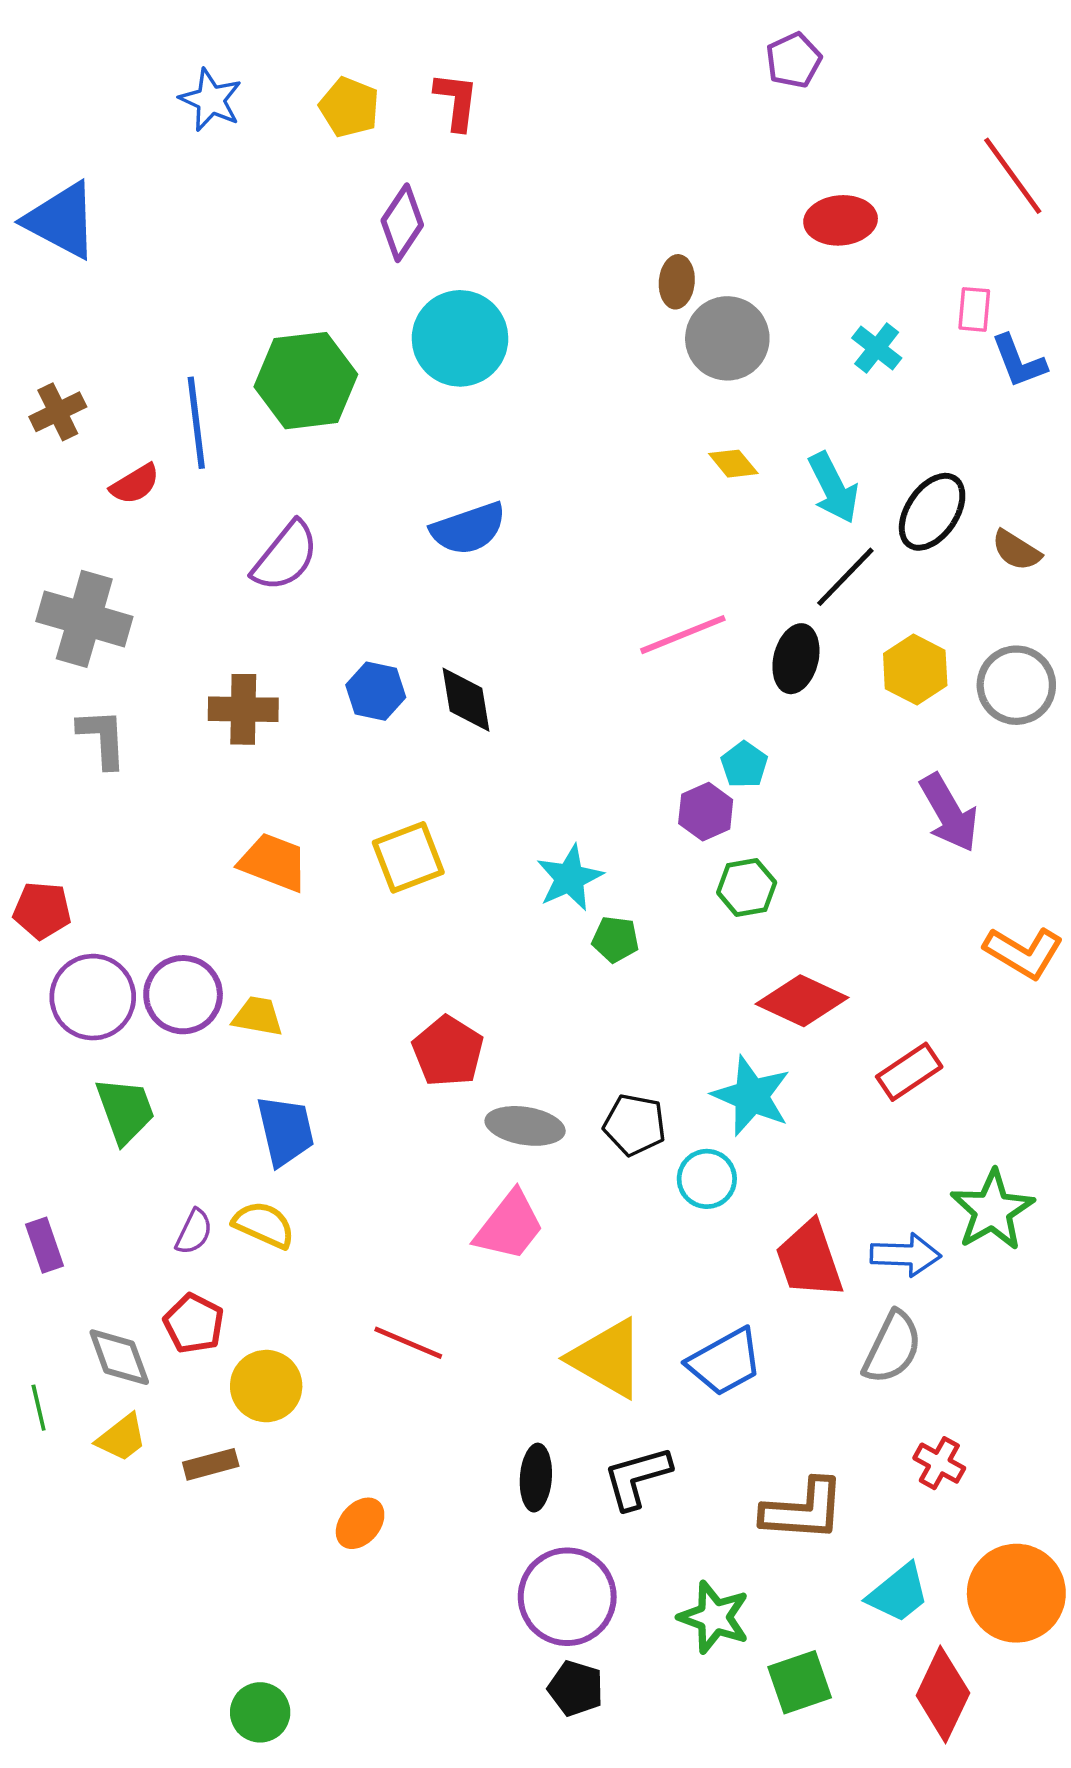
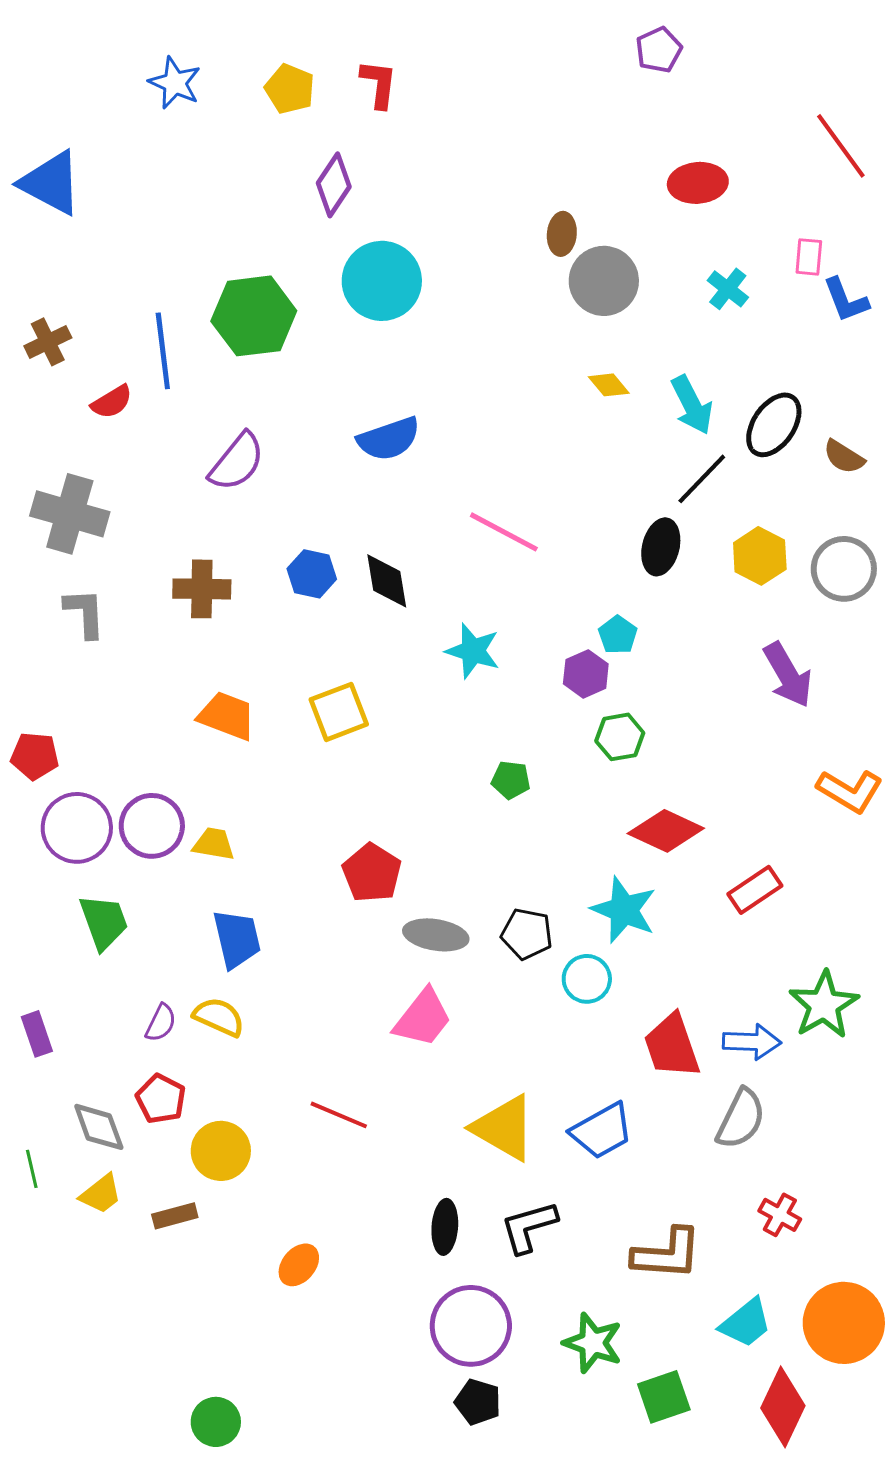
pink line: (683, 635) -> (504, 532), moved, turned 50
cyan star: (570, 878) -> (473, 651), moved, turned -30

